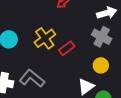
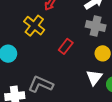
yellow cross: (45, 38) -> (34, 26), moved

